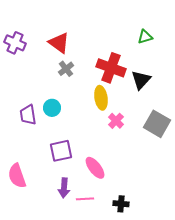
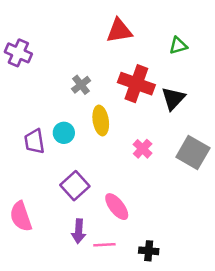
red triangle: (59, 43) -> (119, 31), moved, turned -45
yellow ellipse: (101, 98) -> (101, 121), moved
purple square: (61, 151) -> (75, 186), turned -30

